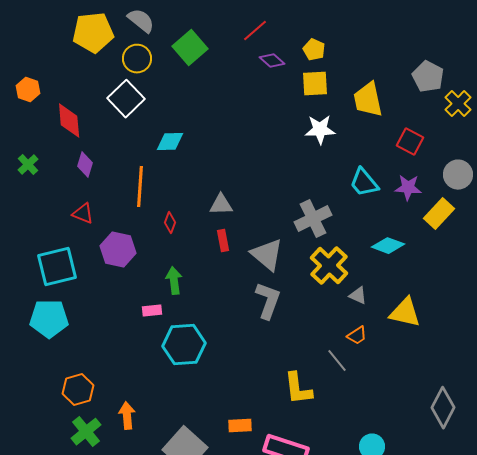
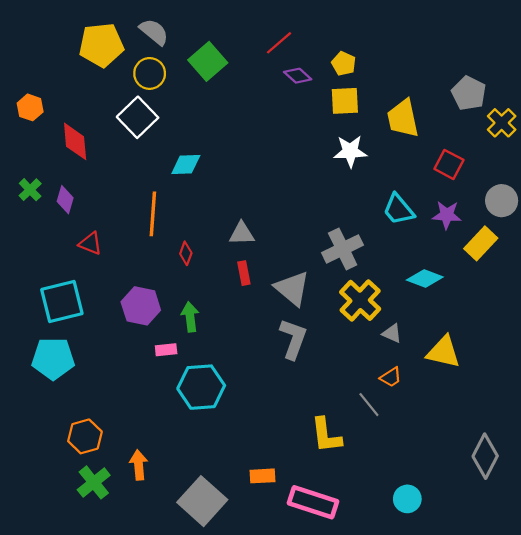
purple diamond: (85, 165) -> (65, 200), moved
purple hexagon: (118, 250) -> (141, 306), moved

